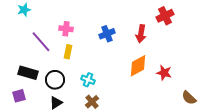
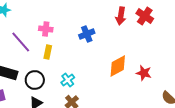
red cross: (165, 16) -> (145, 16), turned -30
red arrow: (141, 34) -> (121, 16), moved
cyan cross: (88, 80) -> (68, 80), turned 32

